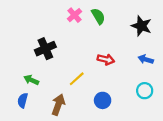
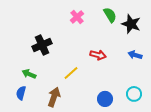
pink cross: (74, 15) -> (77, 17), moved
green semicircle: (98, 16) -> (110, 15), moved
cyan circle: (145, 91) -> (134, 94), moved
blue circle: (103, 100) -> (105, 99), moved

